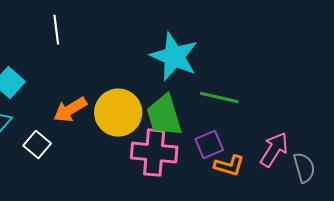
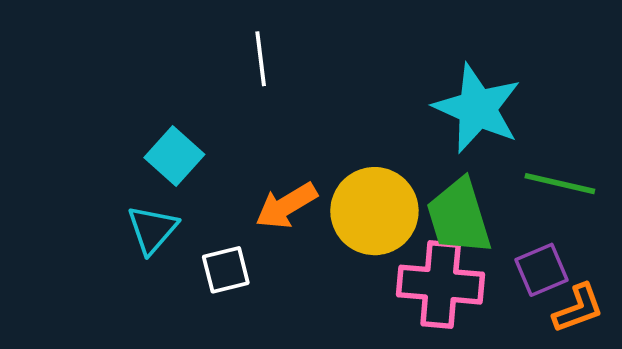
white square: (37, 145) -> (226, 270), turned 36
orange L-shape: (229, 166) -> (578, 308), turned -36

